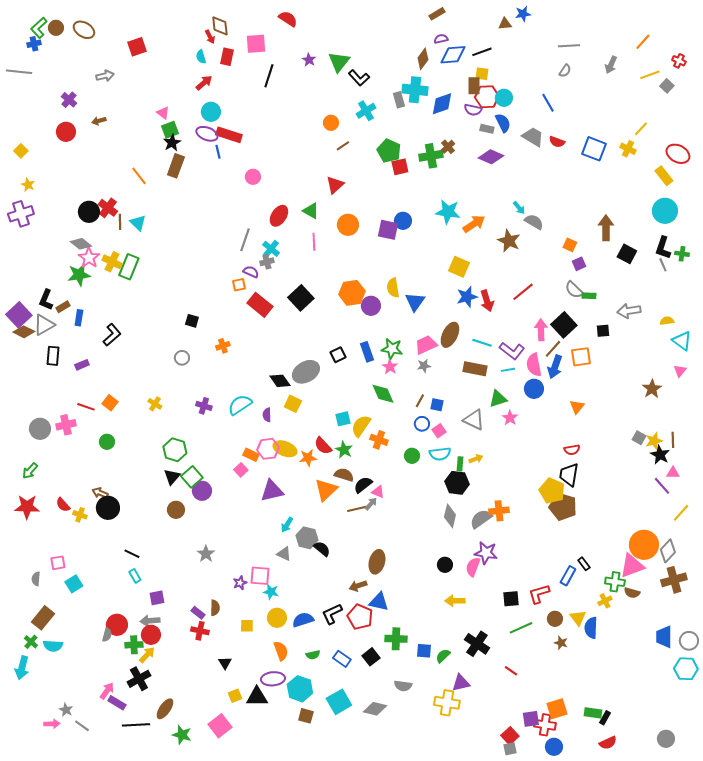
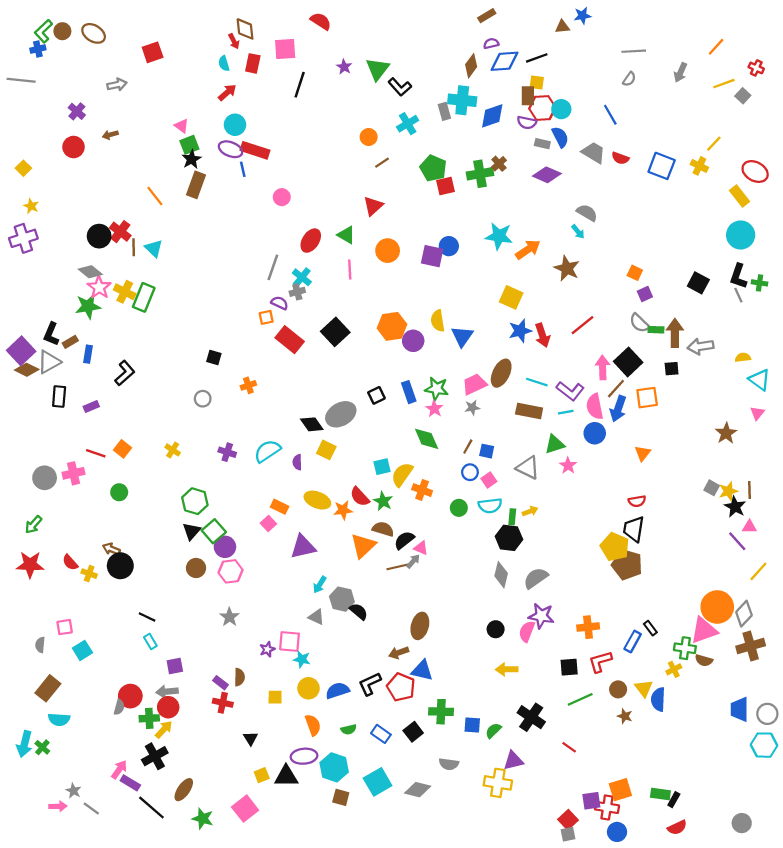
gray semicircle: (534, 222) -> (587, 213), moved
brown arrow: (606, 228) -> (675, 333), moved
pink hexagon: (268, 449) -> (231, 571), moved
orange cross: (499, 511) -> (588, 627), moved
green cross: (31, 642) -> (42, 747), moved
black line: (136, 725) -> (151, 807), turned 44

